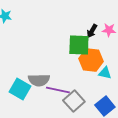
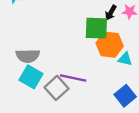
gray semicircle: (39, 80) -> (28, 56), moved
gray square: (74, 101) -> (56, 88), moved

